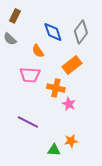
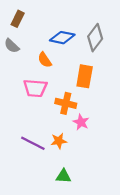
blue diamond: (53, 32) -> (62, 38), turned -60
orange rectangle: (72, 65) -> (85, 76), turned -42
orange star: (71, 141) -> (59, 141), moved

